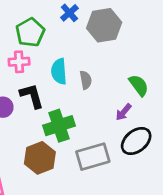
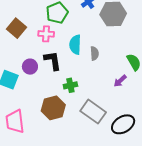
green cross: (59, 126) -> (70, 85), size x0.6
black ellipse: (136, 141) -> (123, 124), moved
gray rectangle: (93, 157) -> (93, 112), turned 45

